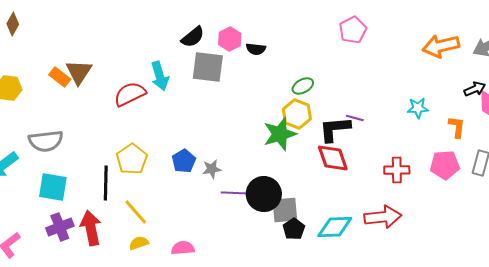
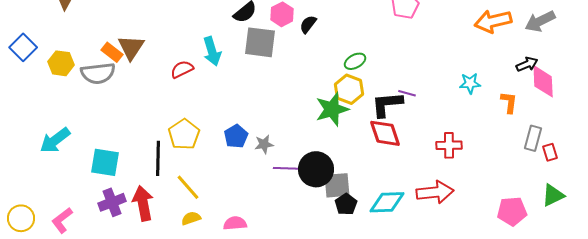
black semicircle: (256, 49) -> (308, 24), turned 120
red semicircle: (130, 94) -> (182, 69), size x0.7
gray semicircle: (46, 141) -> (98, 73), moved
pink pentagon: (445, 165) -> (512, 211), moved

